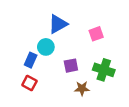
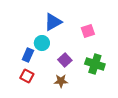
purple square: (71, 66) -> (65, 60), turned -32
brown star: (82, 88) -> (61, 81), moved

